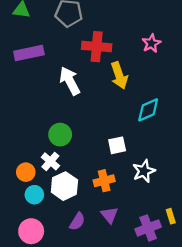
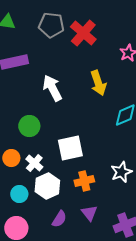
red cross: (97, 47) -> (83, 33), moved, turned 36
green circle: (60, 135) -> (29, 126), moved
white square: (117, 145) -> (70, 148), moved, size x1.5
orange circle: (26, 172) -> (11, 158), moved

